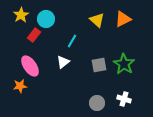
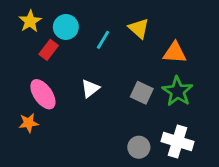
orange triangle: (123, 19) -> (175, 53), moved, turned 30
cyan line: (72, 41) -> (103, 40), moved
gray square: (99, 65) -> (142, 93), turned 35
white cross: (124, 99) -> (177, 141), size x1.5

